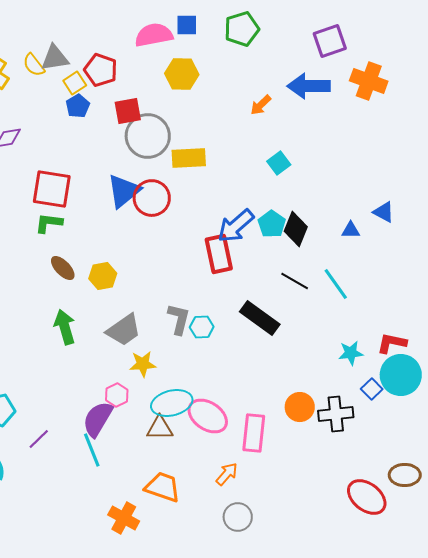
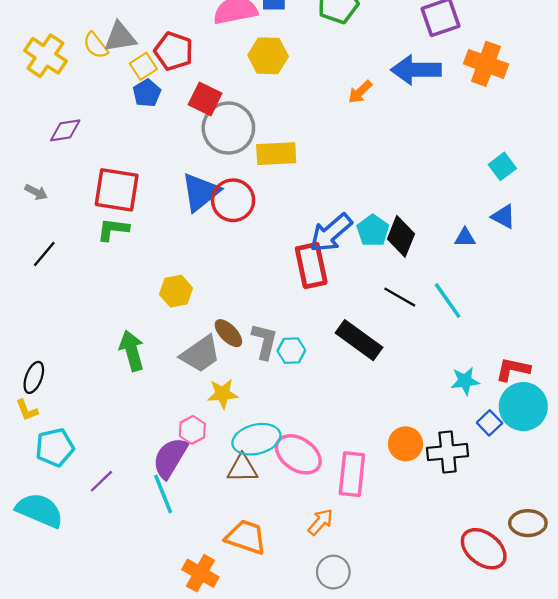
red square: (128, 111) -> (205, 99), turned 36
cyan square: (279, 163) -> (502, 166), moved
brown ellipse: (63, 268) -> (228, 333), moved

